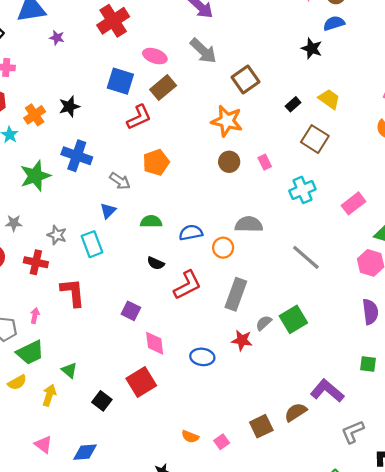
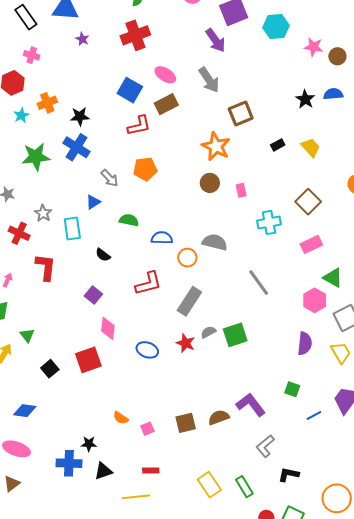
blue semicircle: (334, 23) -> (333, 94), moved
black star: (69, 106) -> (80, 116), moved
brown square: (315, 139) -> (308, 202), moved
black semicircle: (156, 263) -> (103, 255), moved
gray L-shape: (353, 432) -> (265, 446), turned -30

